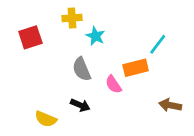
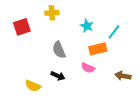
cyan star: (95, 36) -> (87, 26), moved
pink semicircle: (113, 84) -> (88, 68), moved, turned -32

